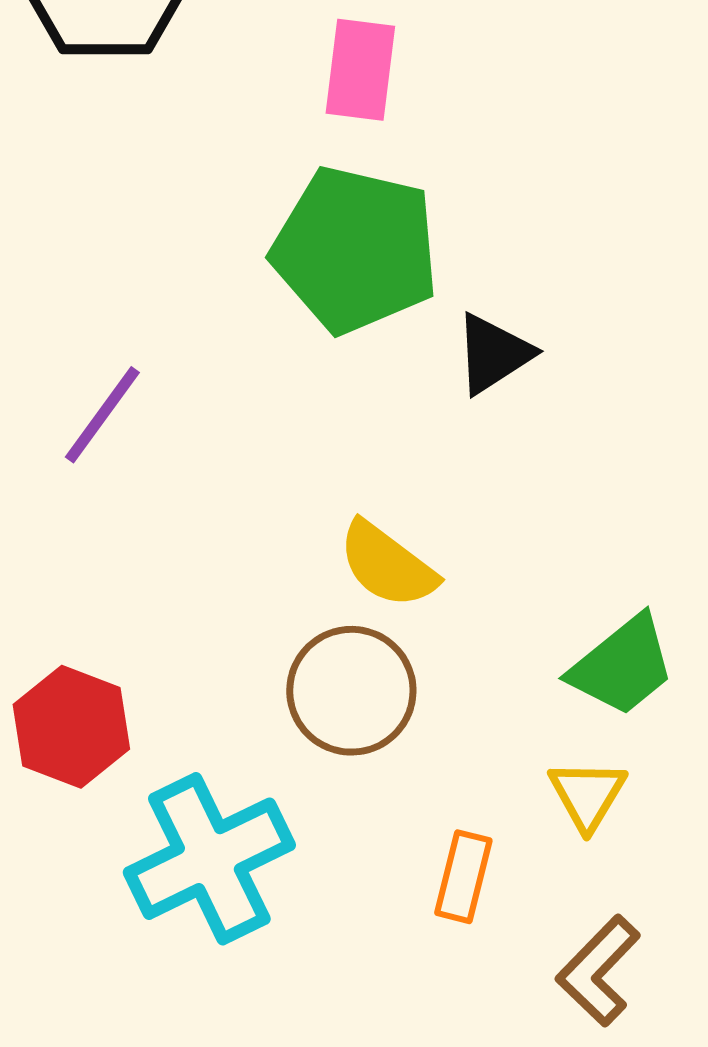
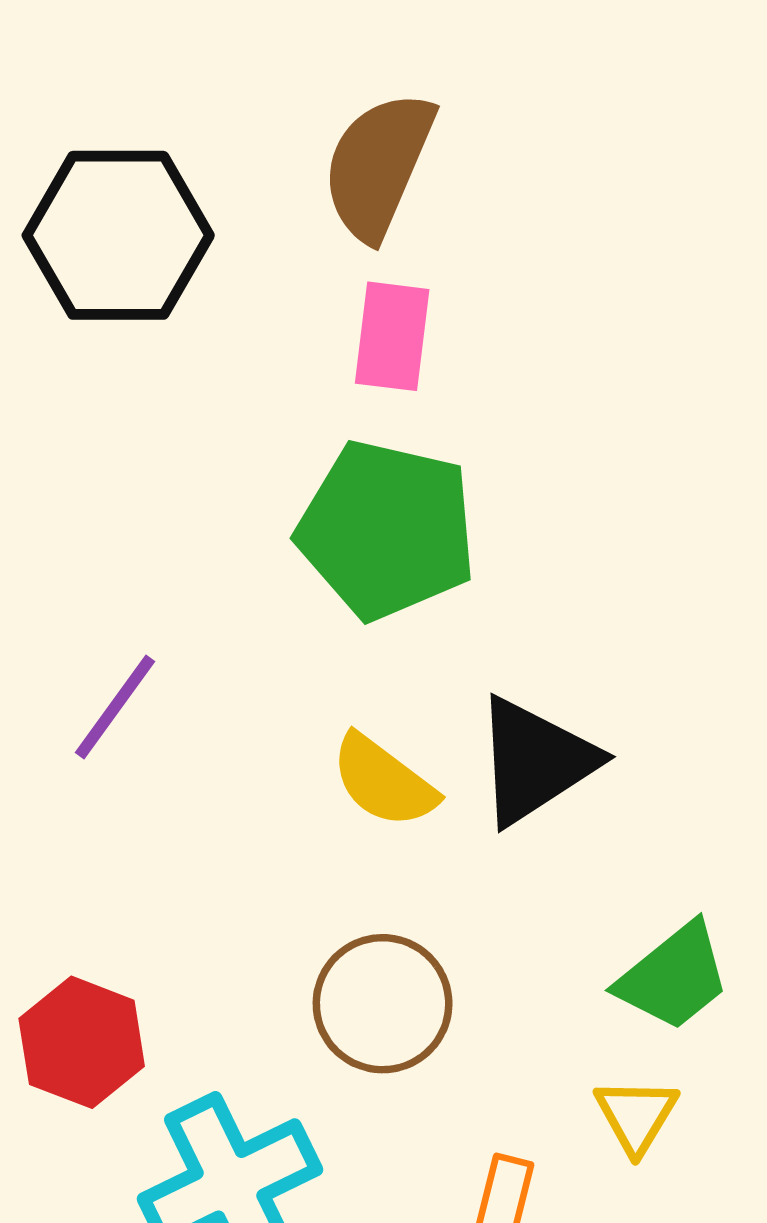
black triangle: (493, 354) -> (535, 761), moved, size x1.5
yellow semicircle: (387, 565) -> (384, 781), moved

